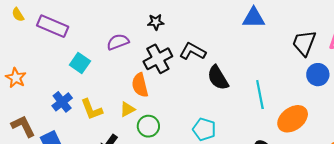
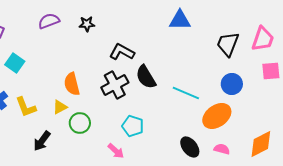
purple semicircle: (118, 42) -> (49, 21), moved
black cross: (158, 59) -> (115, 85), moved
blue circle: (318, 75) -> (232, 84), moved
cyan line: (260, 95) -> (186, 93), turned -56

